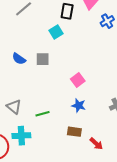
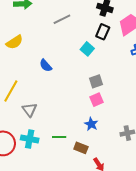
cyan square: (56, 32) -> (87, 49), turned -32
gray square: (43, 59) -> (96, 81), moved, turned -32
green line: (43, 114) -> (59, 137), moved

